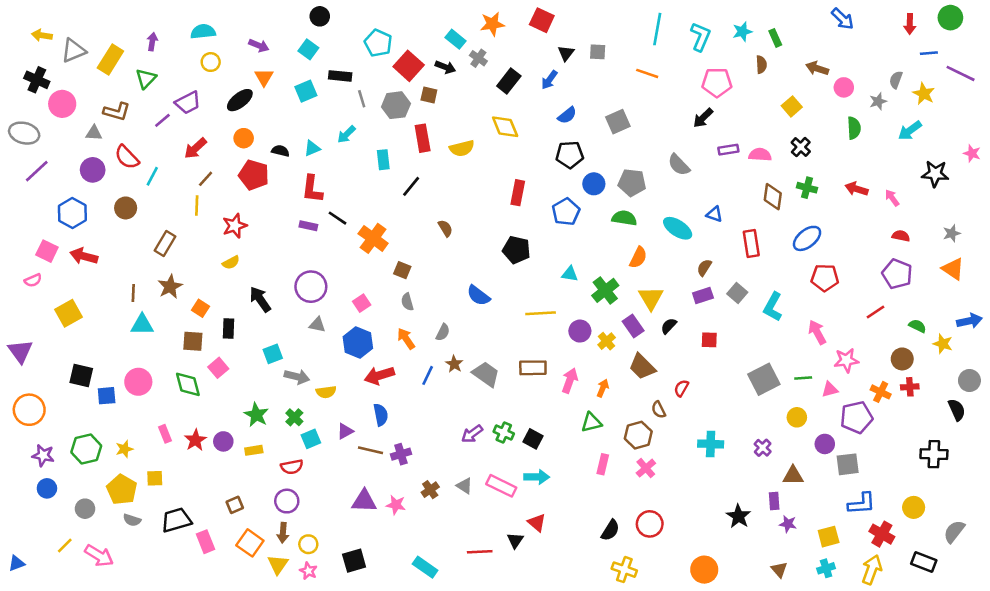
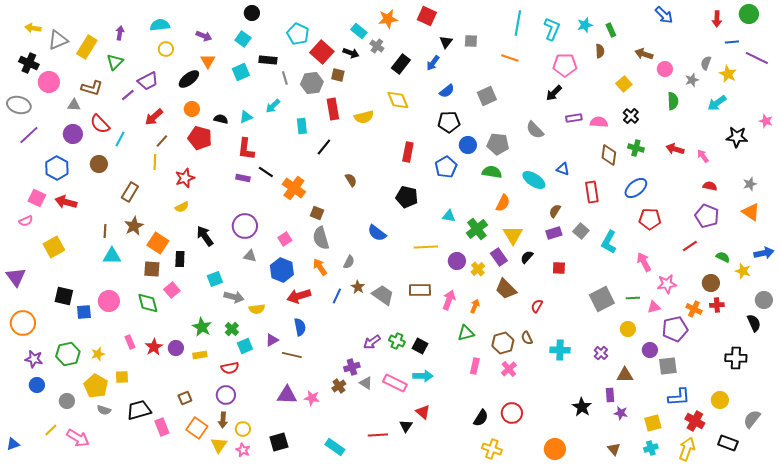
gray semicircle: (407, 302) -> (321, 238), size x1.6
orange square: (200, 308) -> (158, 243), size x1.5
brown semicircle: (659, 410) -> (527, 338), moved
purple cross: (401, 454) -> (352, 367), moved

